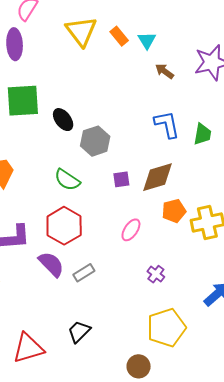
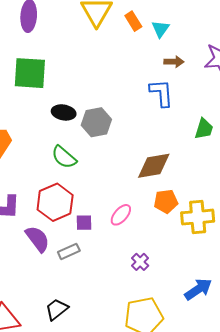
brown arrow: (164, 71) -> (174, 62), turned 138
black ellipse: (63, 120) -> (64, 112), moved, turned -50
blue L-shape: (167, 124) -> (161, 93), moved
purple square: (121, 179) -> (84, 223), moved

